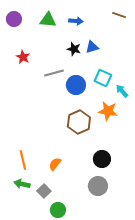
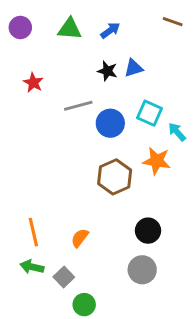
blue arrow: (76, 21) -> (110, 30), turned -40

